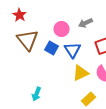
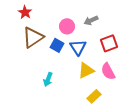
brown triangle: (28, 40) -> (33, 37), turned 35
cyan arrow: (36, 94) -> (48, 79), moved

